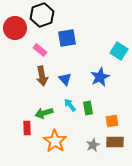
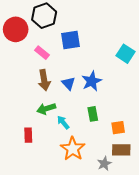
blue star: (100, 77) -> (92, 81), moved
cyan arrow: (70, 105) -> (63, 122), moved
green arrow: (44, 113) -> (46, 109), moved
orange star: (55, 141) -> (73, 149), moved
gray star: (93, 145) -> (104, 164), moved

